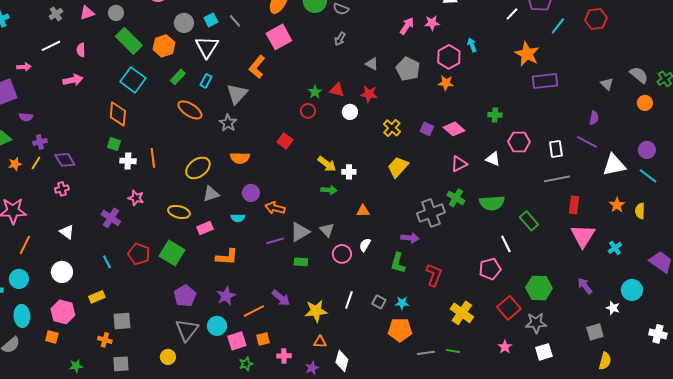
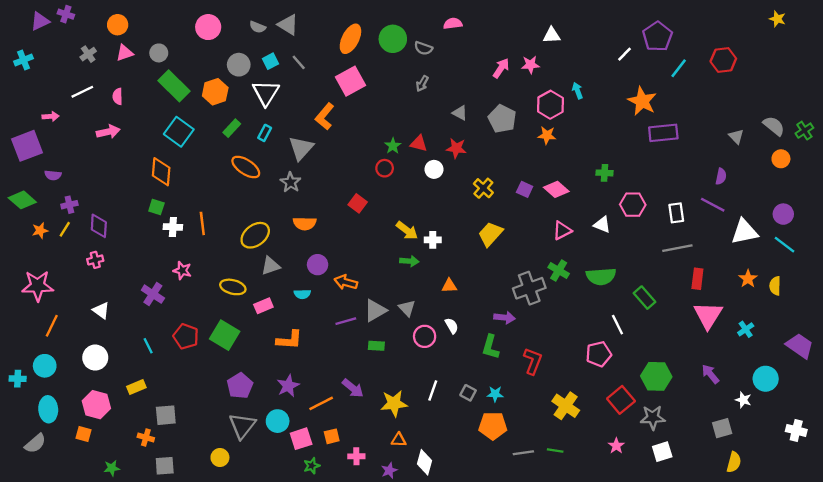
purple diamond: (65, 160) -> (99, 226), turned 35
white semicircle: (365, 245) -> (452, 326), turned 120

